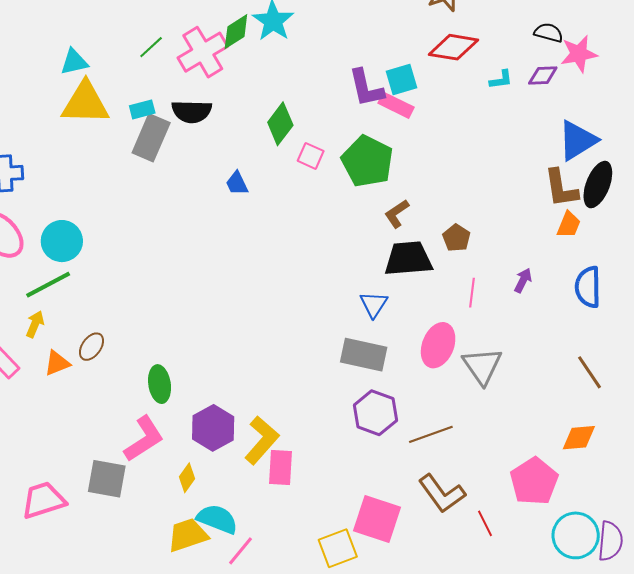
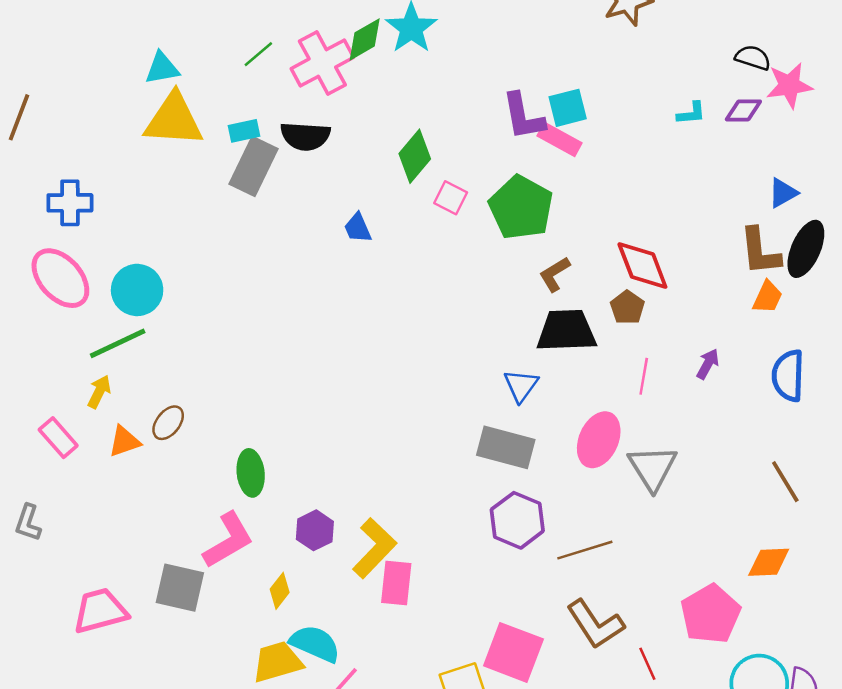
red diamond: (454, 47) -> (642, 265), moved, turned 57
blue triangle: (577, 140) -> (783, 193), size x0.6
purple hexagon: (213, 428) -> (315, 530), size x0.7

